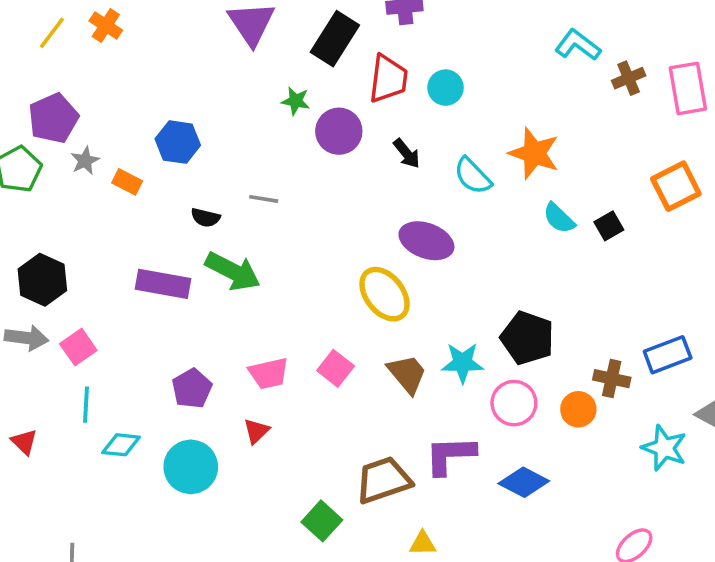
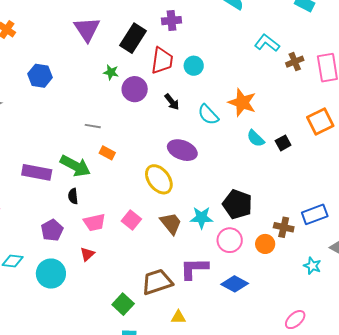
blue hexagon: (178, 142) -> (40, 76), moved
orange rectangle: (127, 182) -> (107, 153), moved
black semicircle: (205, 218) -> (73, 196), moved, turned 70
cyan star: (664, 448) -> (312, 266), size x0.7

